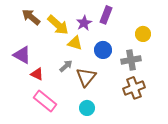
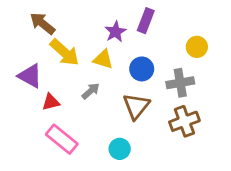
yellow arrow: (58, 25) -> (64, 52), moved
red triangle: (37, 74) -> (51, 102), turned -40
brown triangle: (86, 77) -> (136, 106), moved

